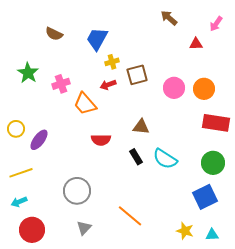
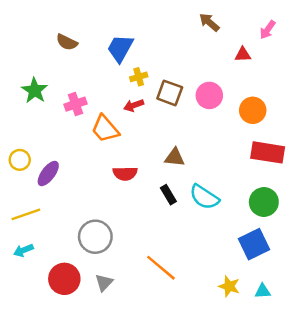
brown square: (137, 75) -> (170, 93), turned 35
pink circle: (174, 88) -> (209, 95), moved
red circle: (32, 230) -> (64, 279), moved

